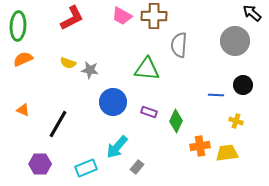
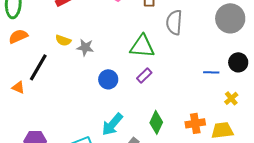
blue circle: (113, 102) -> (108, 79), size x0.7
purple rectangle: (149, 112) -> (144, 75), moved, turned -63
green diamond: (176, 121) -> (156, 122), moved
yellow cross: (236, 121) -> (231, 98), turned 32
black line: (58, 124) -> (38, 67), moved

